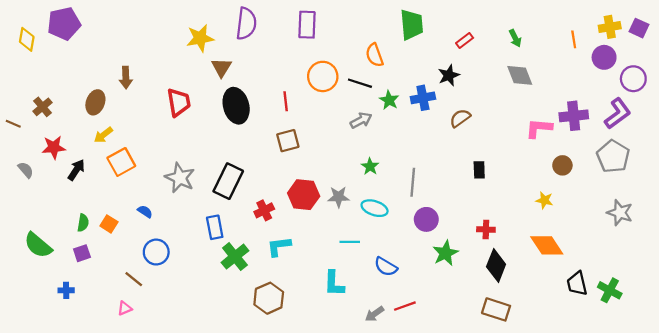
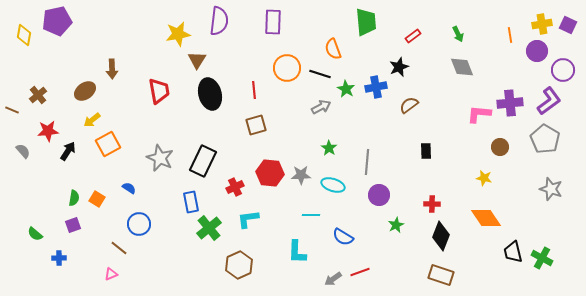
brown ellipse: (95, 102) -> (85, 91), turned 35
green semicircle: (38, 245) -> (35, 234), moved, size x0.6
green star: (445, 253) -> (396, 225), size x0.7

